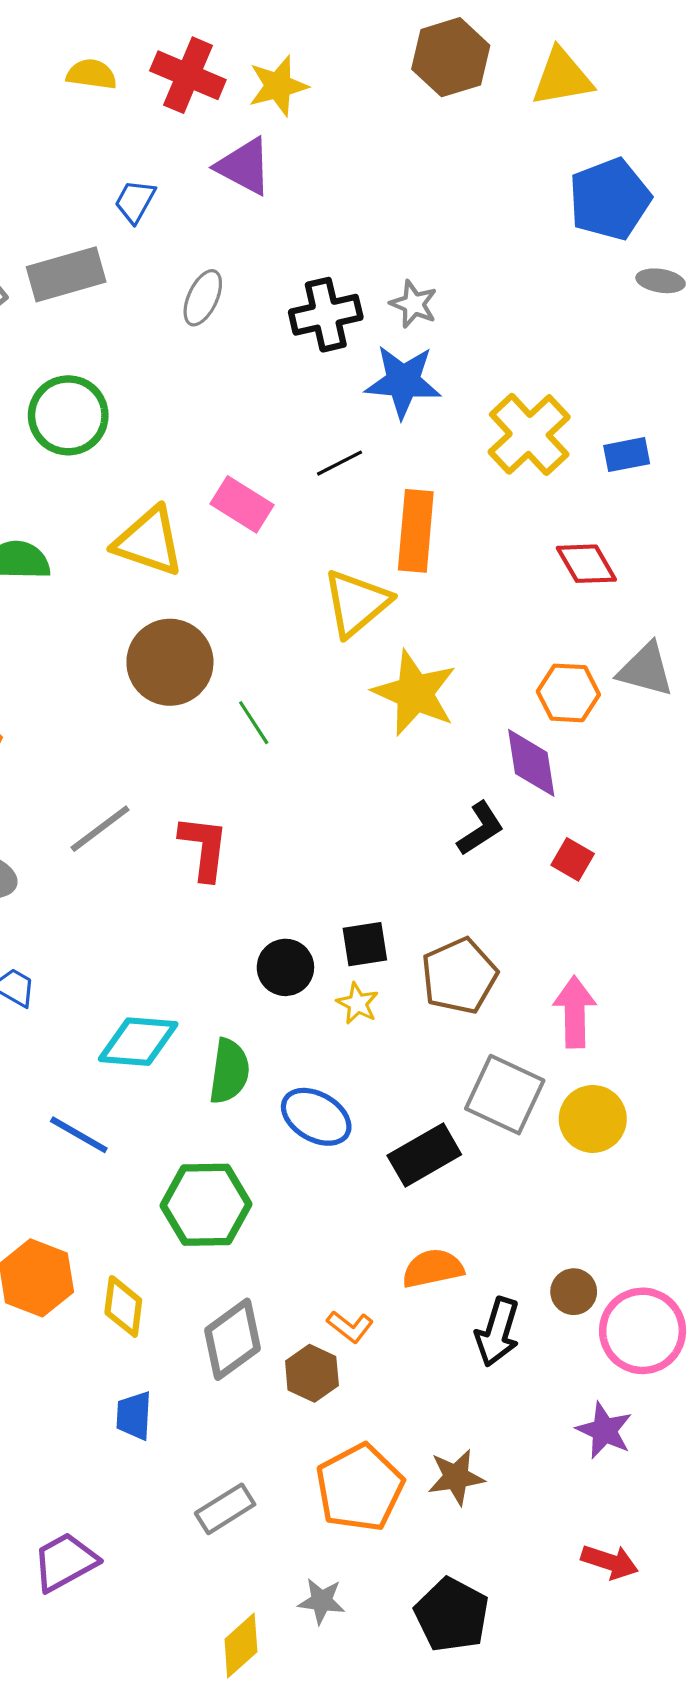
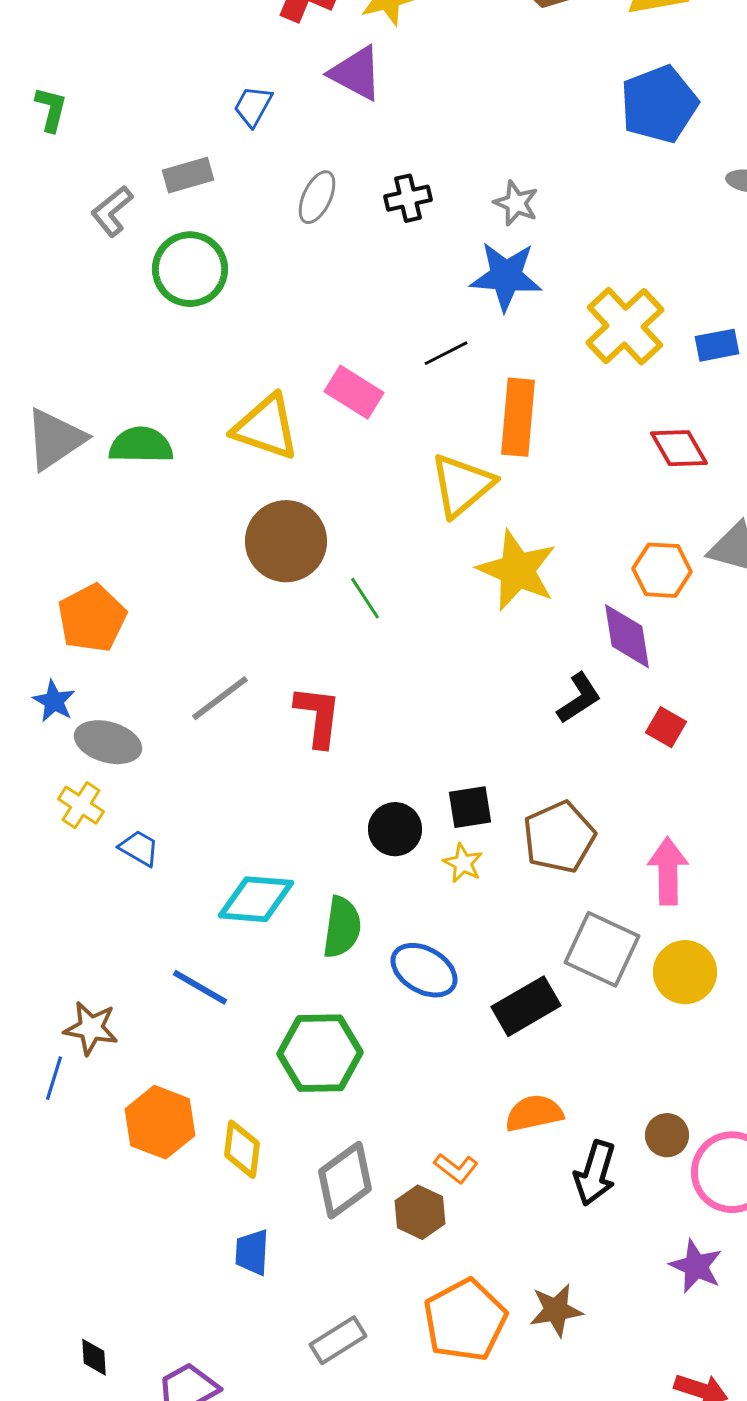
blue pentagon: (610, 199) -> (659, 104), moved
gray rectangle: (66, 274) -> (188, 175), size x0.7
black cross: (326, 315) -> (408, 198), moved, size x0.7
green circle: (68, 415) -> (190, 269), moved

